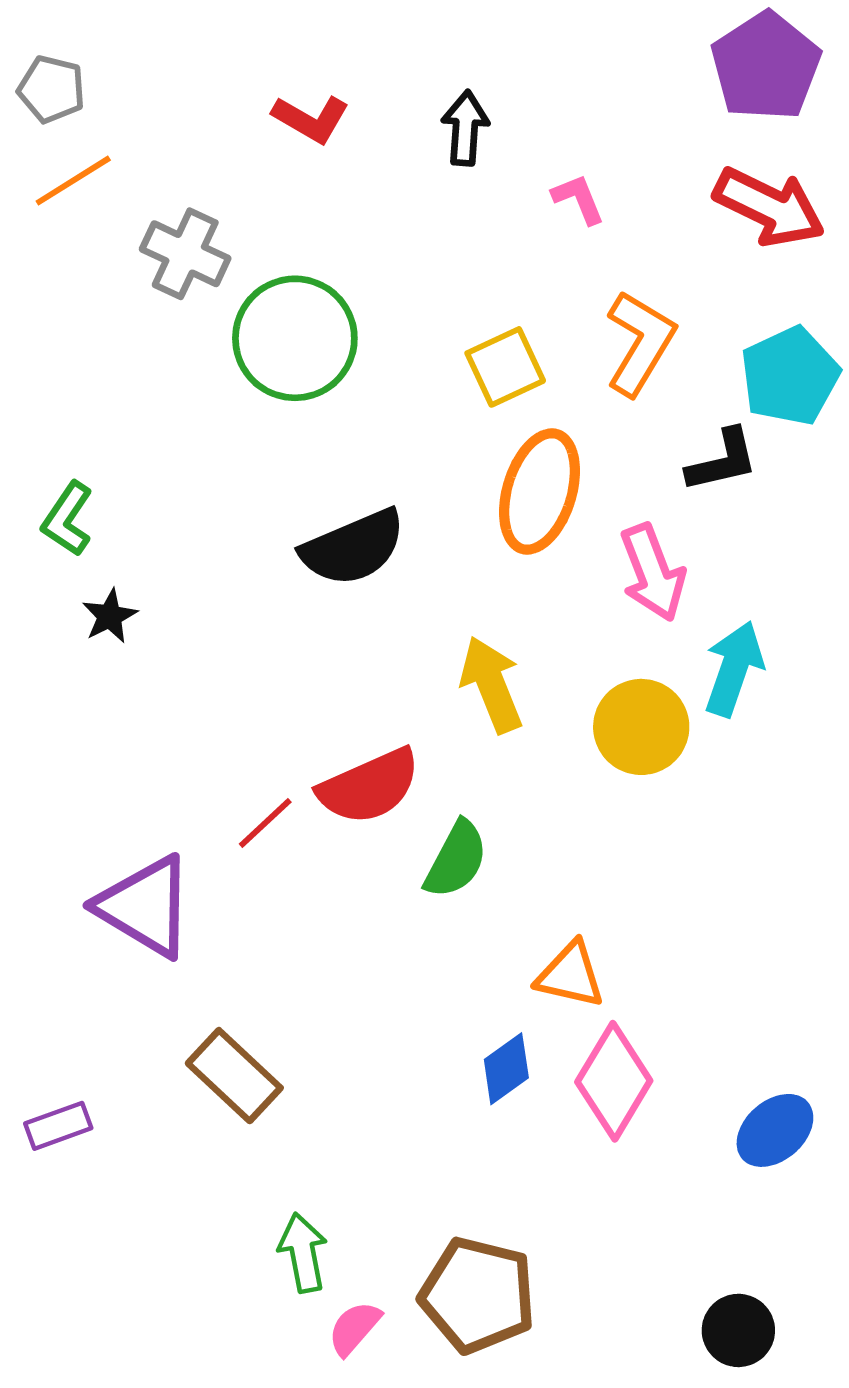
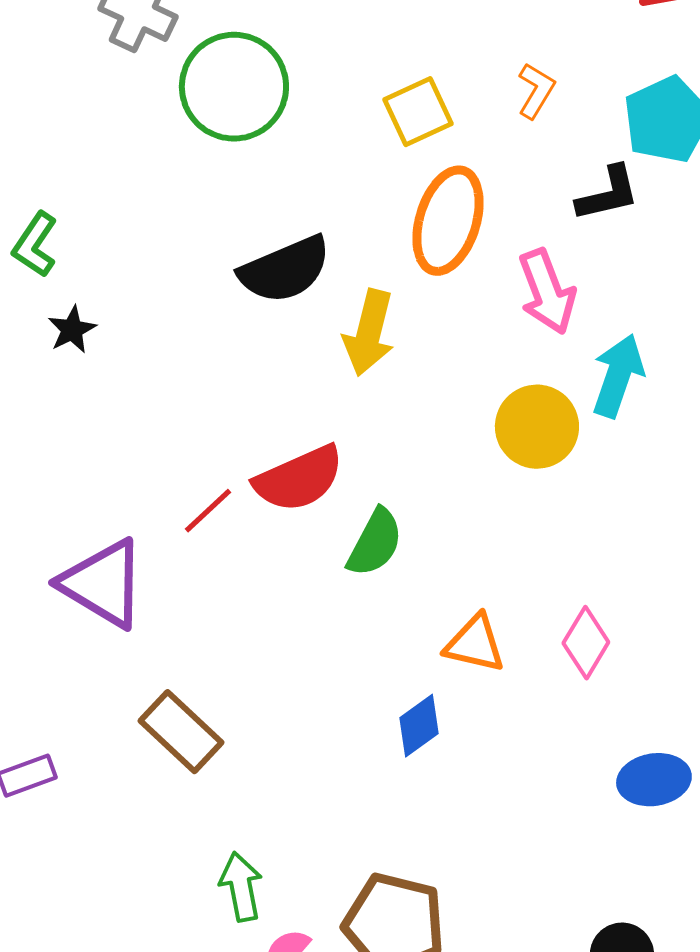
orange L-shape: (640, 343) -> (536, 91), size x0.6
yellow arrow: (491, 685) -> (369, 333), moved, turned -144
pink diamond: (614, 1081) -> (586, 643), moved, size x0.7
blue ellipse: (775, 1130) -> (654, 780), turned 32

